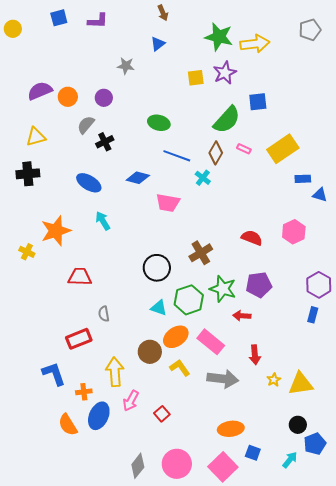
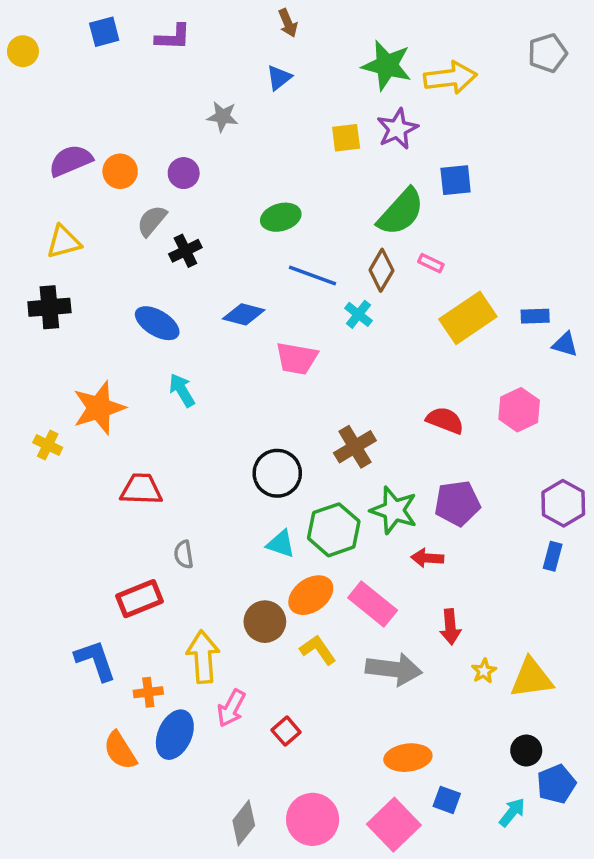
green ellipse: (159, 123) -> (281, 217), turned -30
yellow rectangle: (283, 149) -> (468, 318), moved

